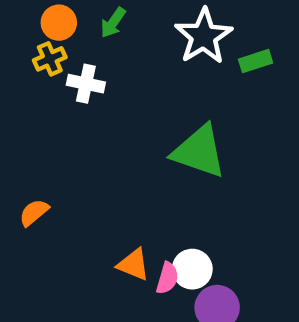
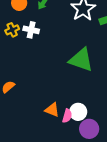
yellow cross: (50, 59) -> (12, 30), moved

